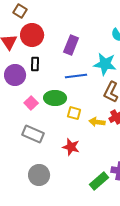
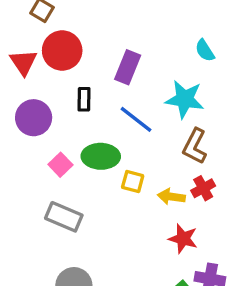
black rectangle: (35, 64) -> (84, 99), moved
blue line: (76, 76) -> (136, 119), turned 45
red star: (71, 147) -> (183, 239), moved

